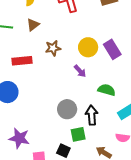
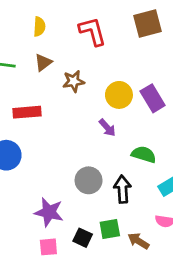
brown star: (53, 48) -> (74, 81), moved
green square: (78, 134) -> (110, 229), moved
purple star: (19, 138) -> (49, 212), moved

